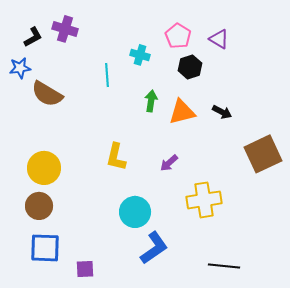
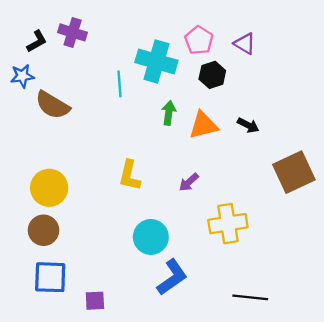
cyan cross: (140, 55) -> (156, 61), size x1.8

